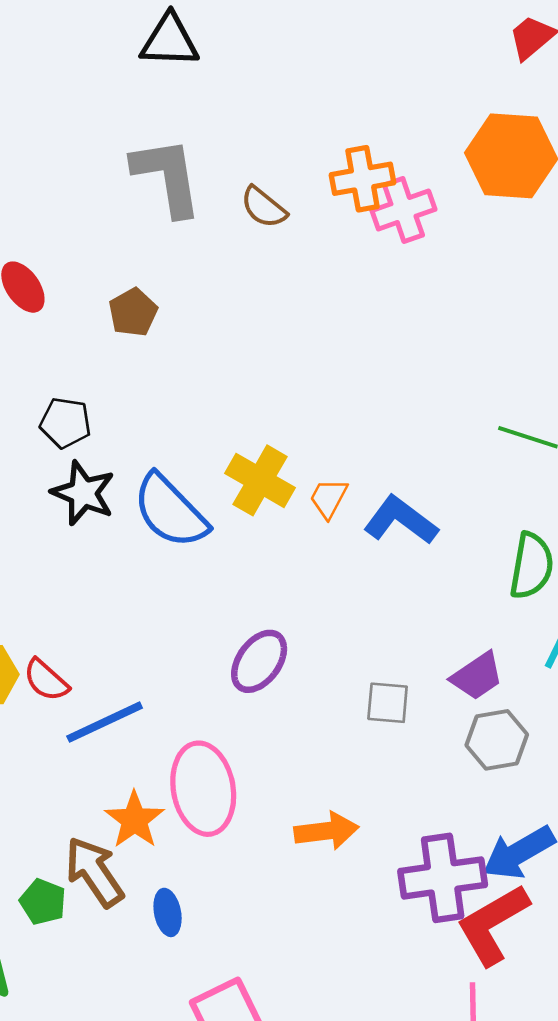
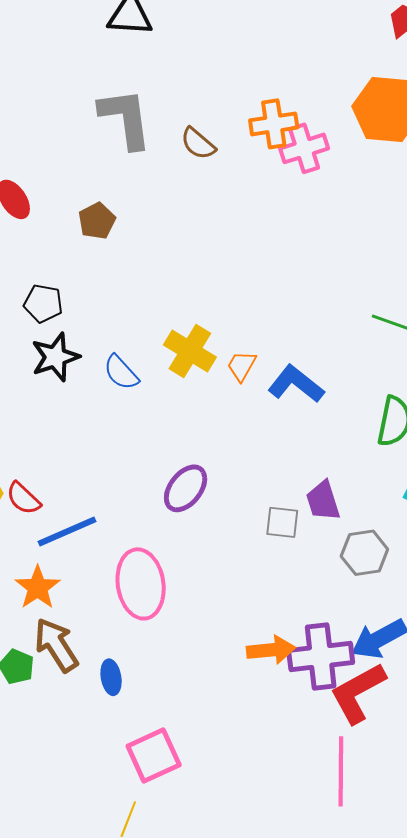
black star: (83, 493) -> (55, 357), turned 30
blue semicircle: (170, 511) -> (121, 372), size x0.6
purple trapezoid: (477, 676) -> (323, 501), moved, turned 105
orange star: (134, 820) -> (38, 588), moved
orange arrow: (326, 831) -> (271, 650), moved

